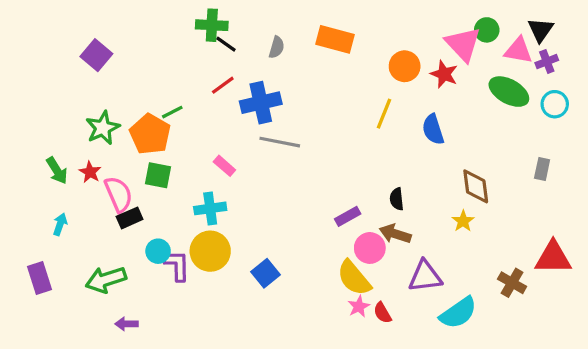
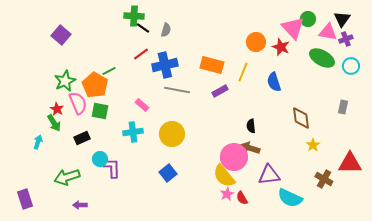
orange rectangle: (335, 39) -> (212, 65), moved
gray semicircle: (277, 47) -> (166, 30), moved
green arrow: (57, 171) -> (54, 123), moved
pink semicircle: (119, 194) -> (78, 103), moved
purple rectangle: (348, 216) -> (220, 91), moved
yellow star: (463, 221) -> (313, 145), moved
pink circle: (370, 248) -> (234, 157), size x1.4
yellow circle: (210, 251) -> (172, 134), moved
purple rectangle: (40, 278) -> (25, 199), moved
cyan semicircle: (458, 313) -> (290, 198), turned 60

